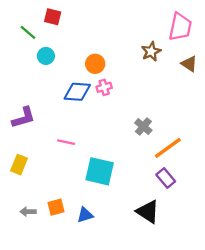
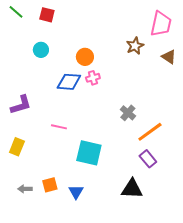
green line: (28, 32) -> (16, 12), moved
black triangle: (148, 212) -> (132, 189), turned -30
blue triangle: (85, 215) -> (76, 192), turned -42

